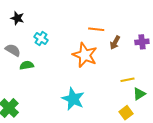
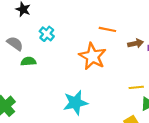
brown arrow: (115, 43) -> (136, 43), moved, turned -136
cyan star: (73, 99) -> (75, 103), turned 30

